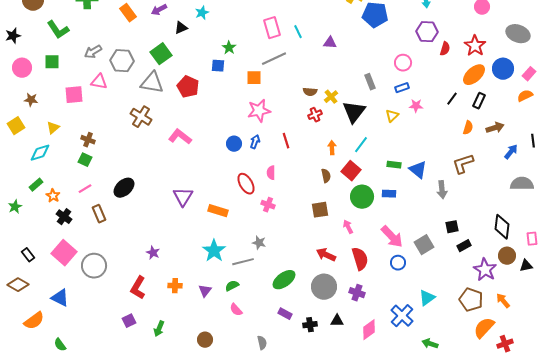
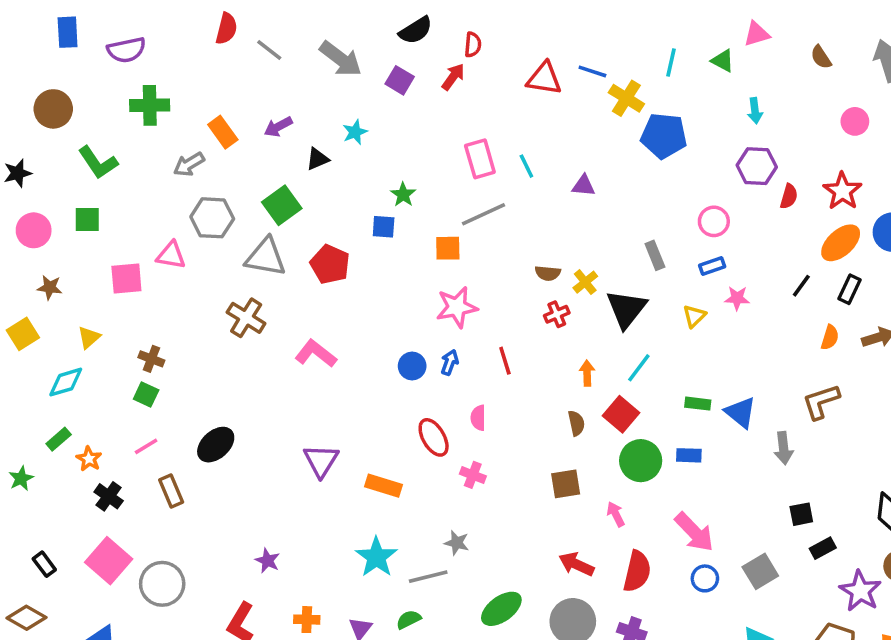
gray arrow: (93, 52) -> (189, 164), moved
gray square: (424, 245) -> (760, 571), moved
red semicircle: (360, 259) -> (637, 571), turned 30

